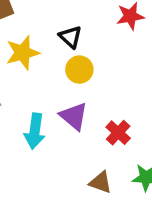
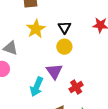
yellow star: (23, 53) -> (36, 29), turned -30
cyan arrow: (35, 131) -> (37, 87), moved

